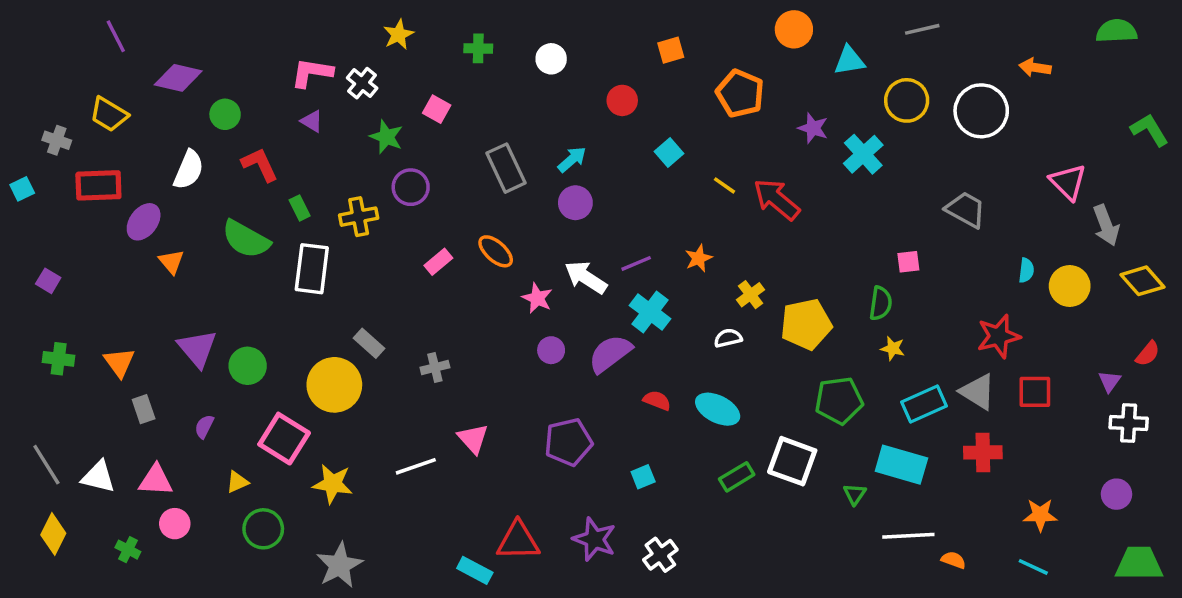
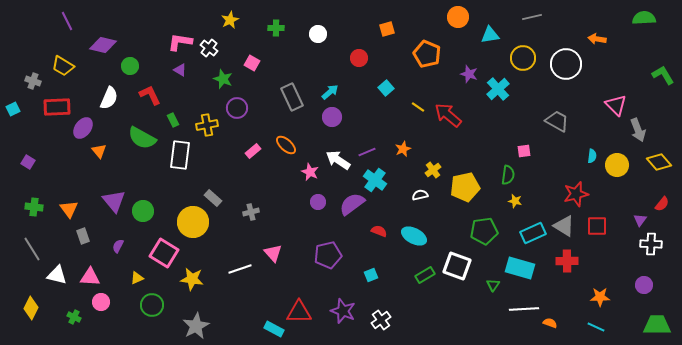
gray line: (46, 465) -> (32, 249), moved

